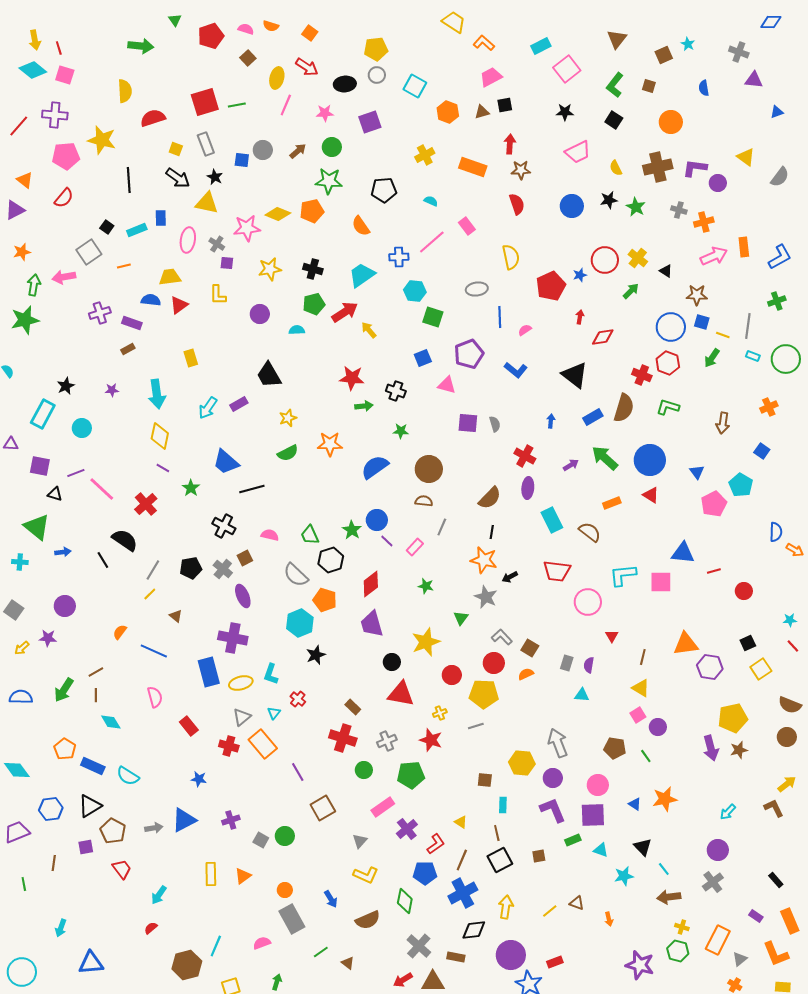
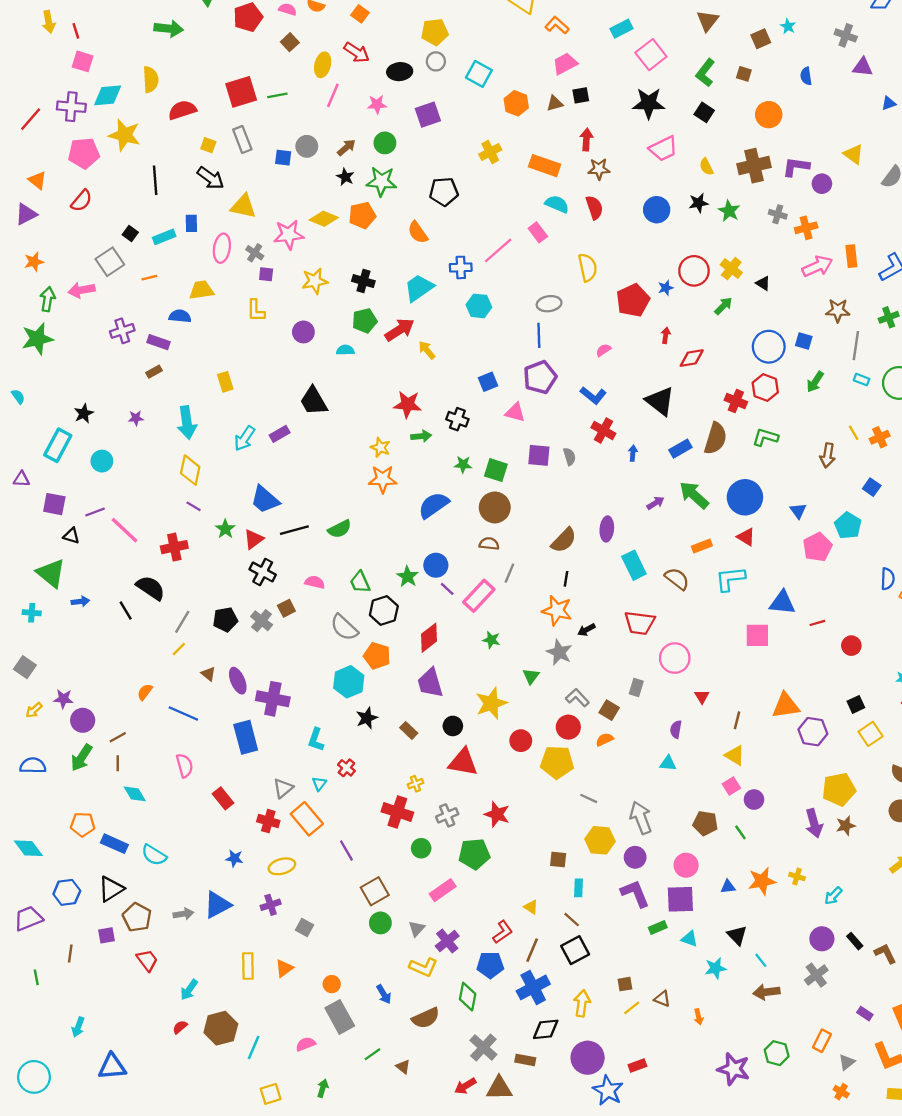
cyan diamond: (33, 70) -> (108, 95), moved, turned -44
black star: (565, 112) -> (649, 103), size x1.6
black star: (215, 177) -> (345, 177), moved
cyan semicircle: (431, 201) -> (557, 204), moved, size x1.5
brown star: (697, 295) -> (838, 310), moved
red triangle: (179, 305) -> (254, 539), moved
green square: (433, 317) -> (496, 470), moved
blue line: (500, 317) -> (539, 335), moved
yellow line: (723, 335) -> (854, 433), moved, turned 40
yellow star: (288, 418) -> (380, 447), moved, turned -30
green semicircle: (288, 453) -> (340, 529), moved
red cross: (525, 456) -> (603, 430), moved
red cross: (146, 504) -> (174, 547), turned 30
pink rectangle: (415, 547) -> (479, 596), size x1.6
cyan L-shape: (623, 575) -> (730, 579), moved
purple ellipse: (243, 596) -> (238, 681), moved
purple circle: (65, 606) -> (83, 720), moved
gray rectangle: (567, 663) -> (636, 687), moved
yellow ellipse: (241, 683) -> (282, 866), moved
brown rectangle: (353, 707) -> (409, 730), moved
yellow cross: (440, 713) -> (415, 784), moved
gray line: (476, 726) -> (589, 798), moved, turned 42
orange pentagon: (65, 749) -> (83, 824), turned -30
blue triangle: (635, 804) -> (728, 887), turned -40
brown L-shape: (774, 808) -> (885, 954), moved
purple cross: (407, 829) -> (447, 941), moved
brown line: (497, 833) -> (572, 920), turned -35
green circle: (285, 836) -> (380, 923), moved
brown square: (539, 856) -> (625, 984), moved
black rectangle: (776, 880) -> (855, 941), moved
yellow cross: (682, 927) -> (797, 877), moved
orange rectangle: (718, 940) -> (822, 1041), size x0.7
brown hexagon: (187, 965) -> (221, 1028), moved

